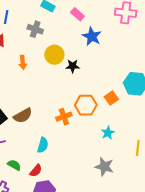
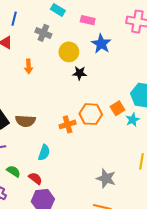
pink rectangle: (77, 14) -> (88, 20), turned -32
yellow circle: (54, 55) -> (69, 52), moved
brown semicircle: (23, 116) -> (25, 121), turned 30
cyan star: (108, 133) -> (133, 120), moved
red semicircle: (36, 171) -> (35, 178), turned -96

